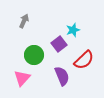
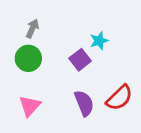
green circle: (34, 55) -> (28, 58), moved
red semicircle: (84, 60) -> (119, 98), moved

